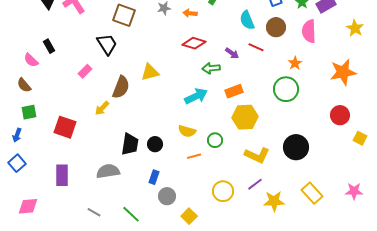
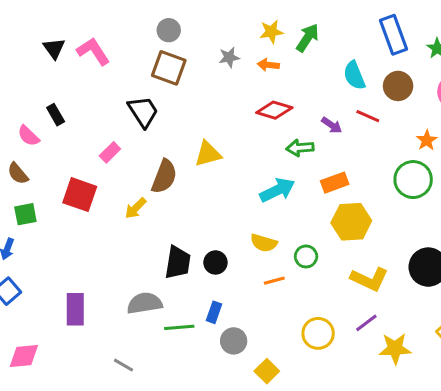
red square: (65, 127) -> (80, 195), moved
green line: (131, 214) -> (179, 327), moved, turned -48

